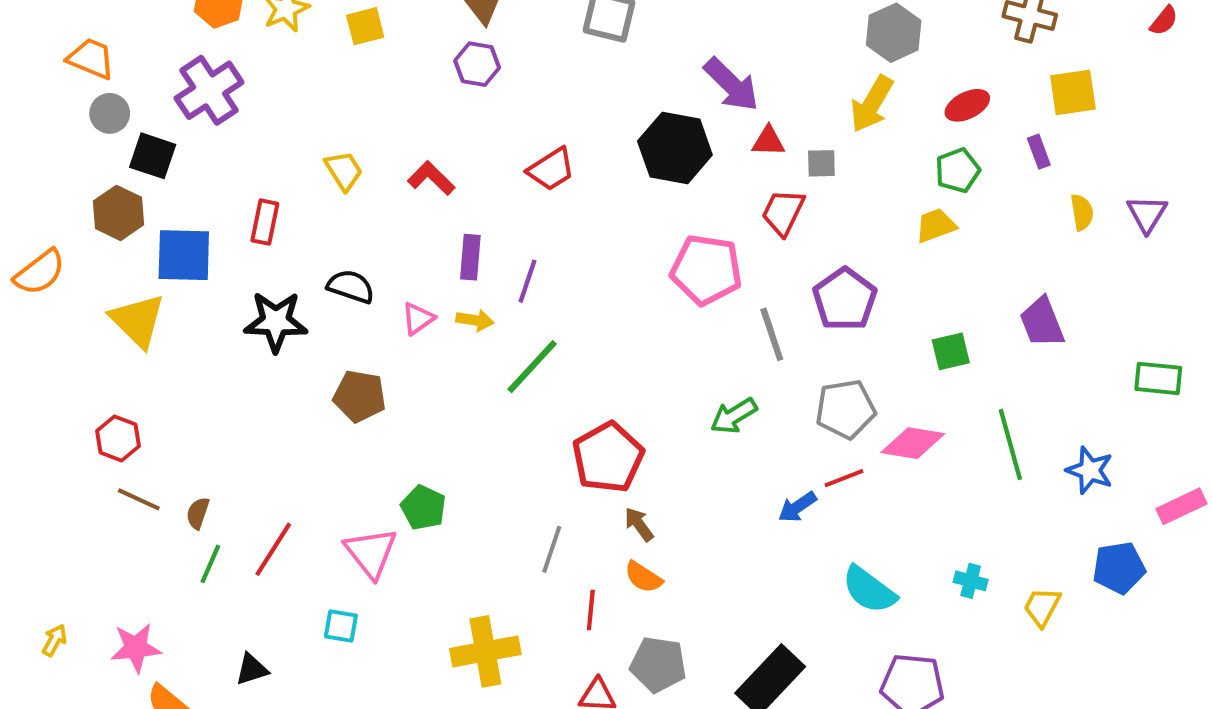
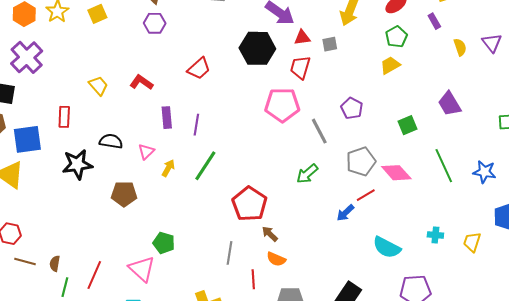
red trapezoid: (783, 212) -> (300, 67), moved
purple pentagon: (845, 299) -> (352, 108), size x0.7
yellow arrow: (475, 320) -> (168, 168), moved, turned -60
pink diamond: (913, 443) -> (396, 173), turned 48

